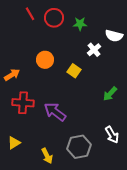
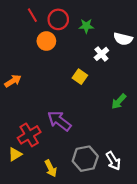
orange circle: (45, 60) -> (46, 41), moved
red cross: (23, 103) -> (29, 135), moved, turned -35
white arrow: (112, 135) -> (113, 161), moved

